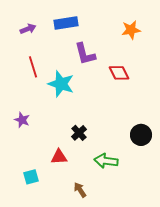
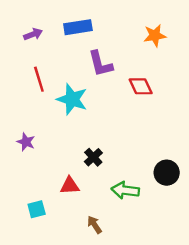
black circle: (141, 135) -> (167, 173), moved

